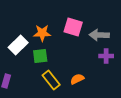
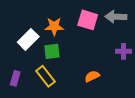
gray arrow: (99, 35) -> (116, 17), moved
yellow rectangle: (51, 80) -> (45, 76), moved

